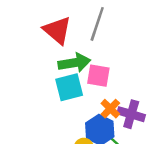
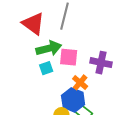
cyan square: (69, 87) -> (46, 68), size x0.6
purple cross: (131, 114) -> (101, 63), moved

